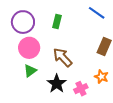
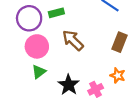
green rectangle: (57, 22) -> (56, 13), moved, turned 64
brown arrow: (63, 57) -> (73, 40), moved

